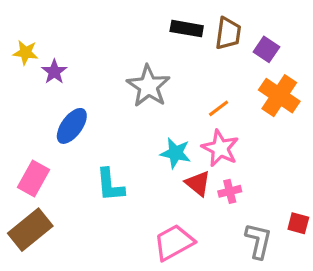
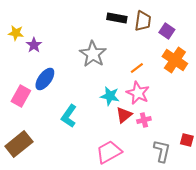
pink rectangle: (34, 179) -> (21, 96), moved
red triangle: (198, 183) -> (124, 115), turned 42
cyan L-shape: (110, 185) -> (69, 116), turned 40

